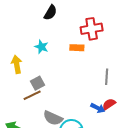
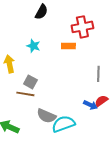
gray square: (38, 83) -> (30, 82), turned -32
brown line: (32, 95) -> (25, 94), turned 36

